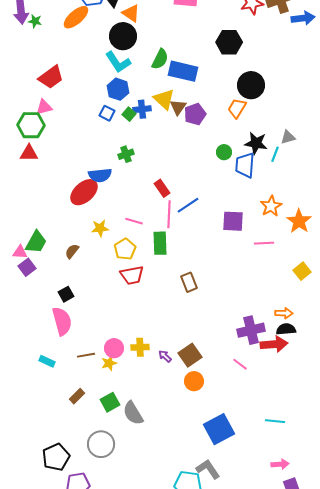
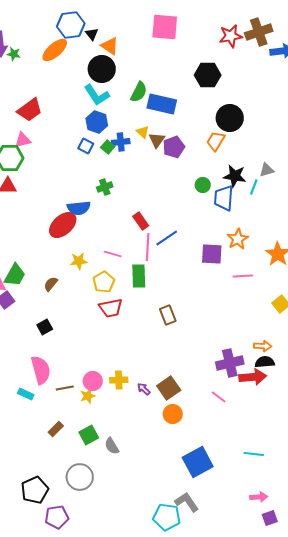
yellow triangle: (164, 99) -> (143, 132), size x0.6
orange star: (271, 206) -> (238, 239), moved
pink semicircle: (62, 321) -> (41, 370), moved
gray semicircle: (133, 413) -> (112, 446), size x0.7

